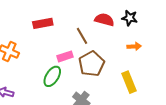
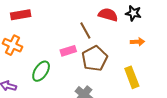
red rectangle: (43, 23) -> (21, 15), moved
green ellipse: (52, 76) -> (41, 71), moved

